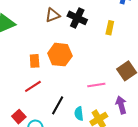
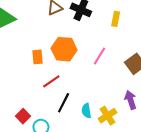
pink line: (96, 85) -> (99, 56), moved, turned -48
red line: (33, 86) -> (51, 81), moved

